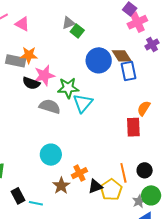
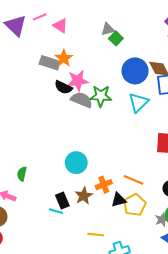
orange star: (29, 55) -> (64, 58), turned 30
cyan triangle: (83, 103) -> (138, 102), moved
gray semicircle: (50, 107) -> (82, 100), moved
orange line: (123, 173) -> (133, 180), moved, turned -60
black rectangle: (18, 196) -> (62, 200), moved

